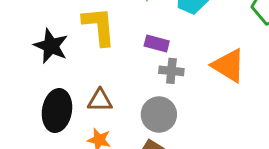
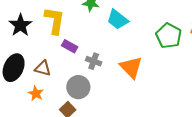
purple rectangle: (157, 43) -> (70, 46), moved

